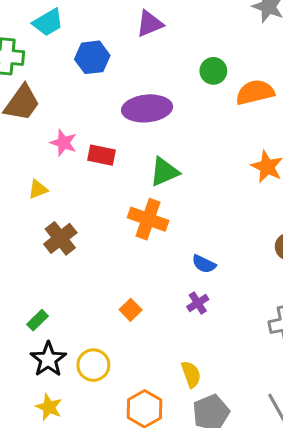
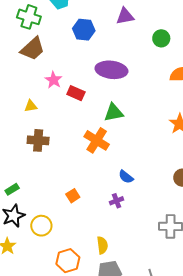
green circle: (213, 71) -> (161, 38), moved
brown cross: (60, 238) -> (38, 140), turned 30

